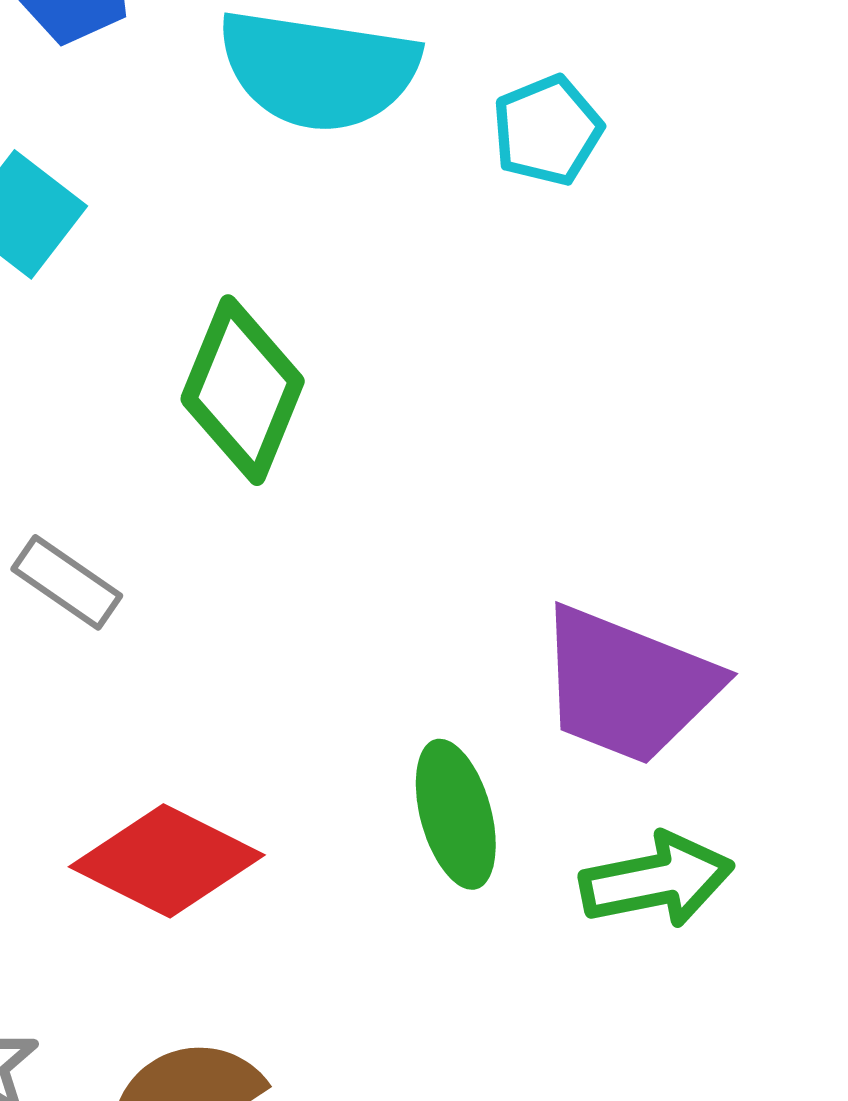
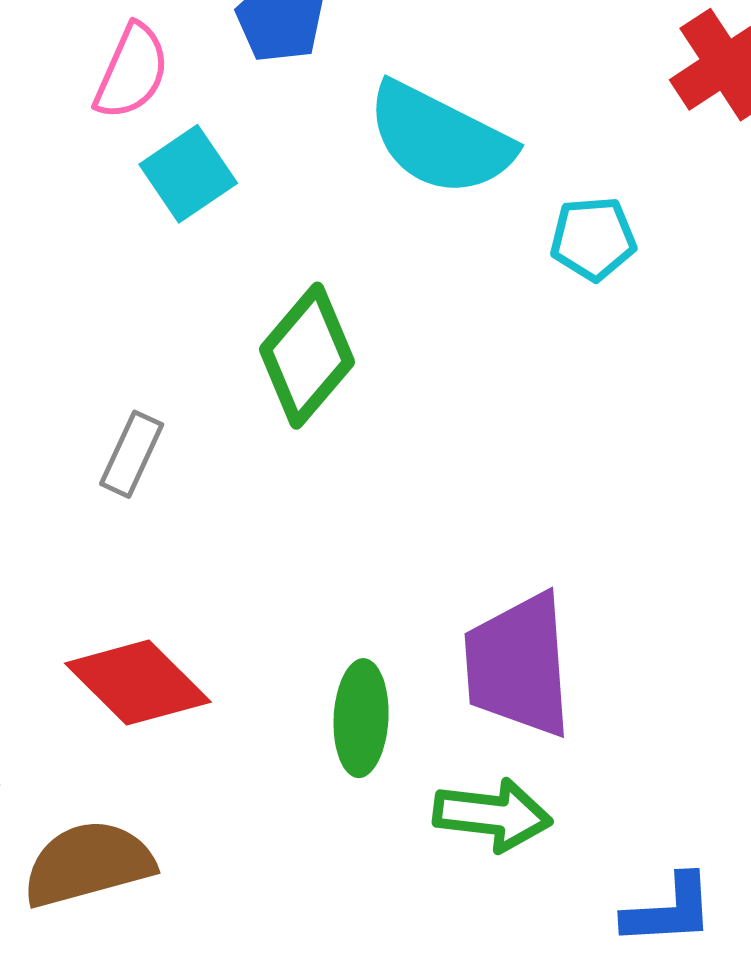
gray rectangle: (67, 582) -> (132, 454), turned 62
purple trapezoid: (628, 685) -> (518, 665), turned 46

